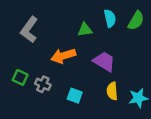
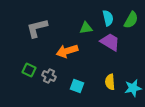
gray L-shape: (29, 30) -> (37, 28), turned 40
purple trapezoid: (104, 62) -> (110, 42), moved

